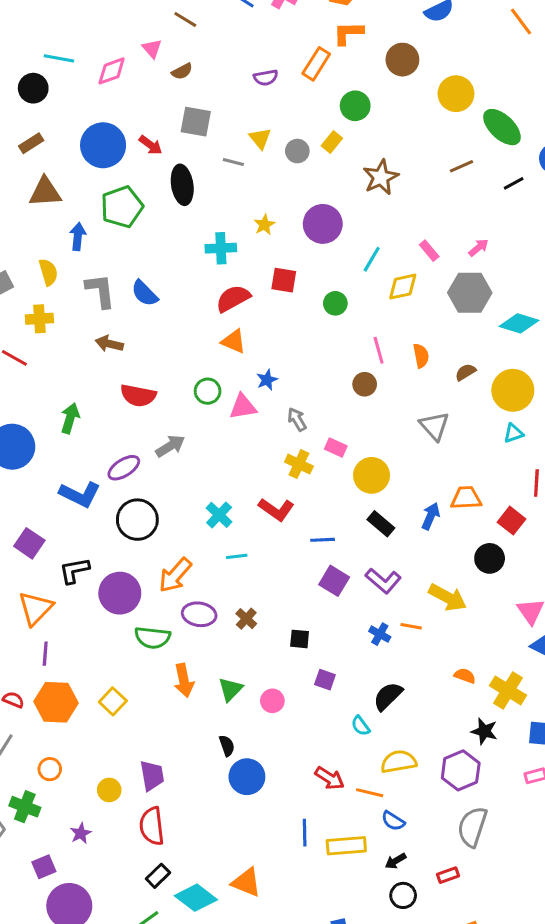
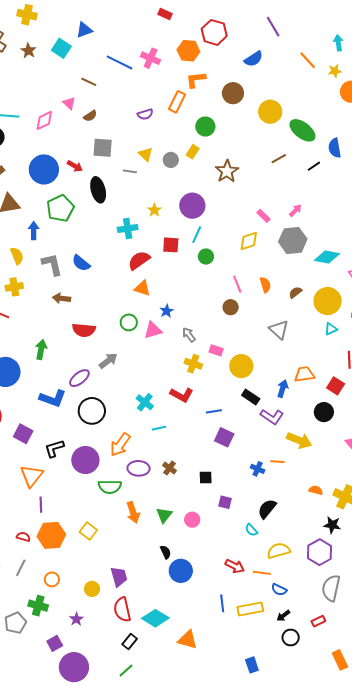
cyan line: (372, 259) -> (197, 235), moved
purple L-shape: (383, 581) -> (272, 417), moved
cyan diamond: (196, 898) -> (155, 618), moved

